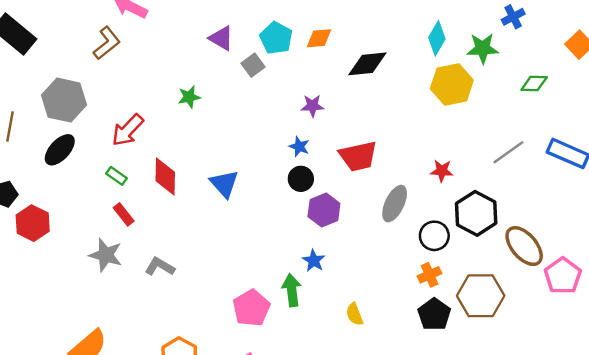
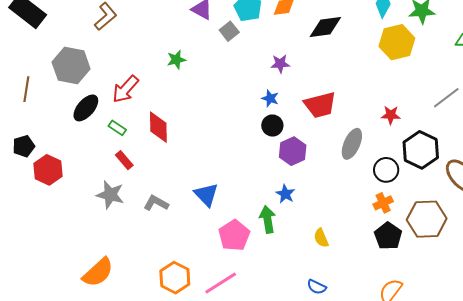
black ellipse: (60, 150) -> (86, 108), moved
blue triangle: (224, 184) -> (206, 195), moved

